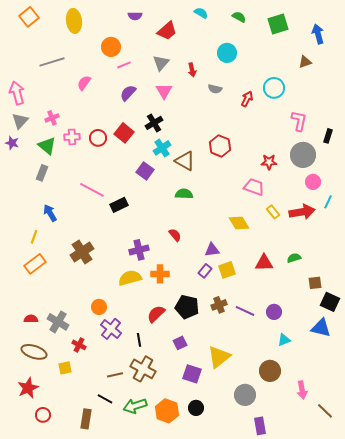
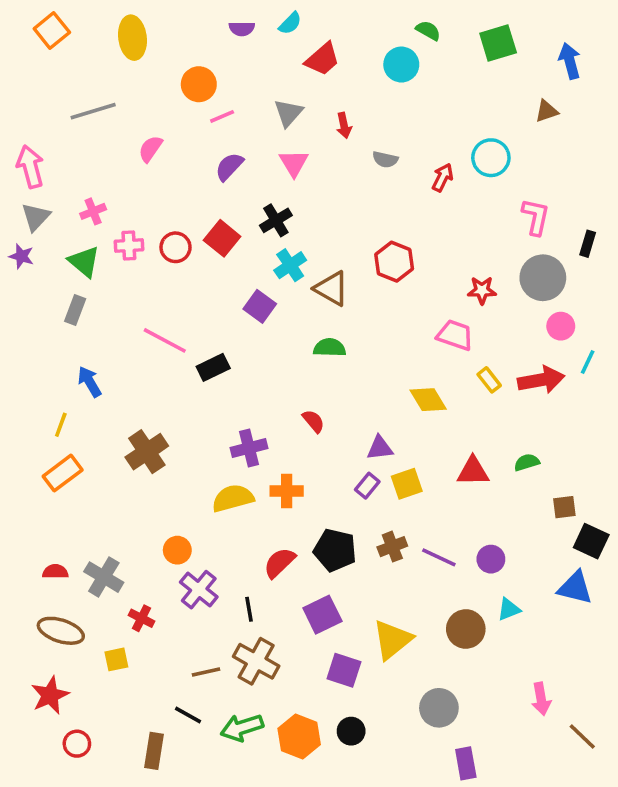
cyan semicircle: (201, 13) -> (290, 23), moved, turned 104
red trapezoid: (167, 31) -> (322, 59), moved
cyan circle: (227, 53) -> (401, 65), moved
purple square: (180, 343) -> (322, 615), size x1.5
brown circle: (270, 371) -> (466, 629), moved

